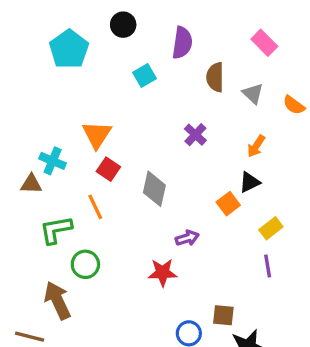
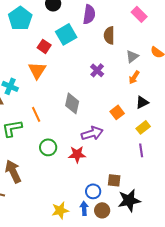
cyan square: (144, 76) -> (66, 34), size x1.5
gray triangle: (253, 94) -> (132, 56), moved, turned 40
red square: (108, 169) -> (44, 46), moved
black triangle: (250, 182) -> (142, 102), moved
purple arrow: (187, 238) -> (92, 133), size x1.5
green circle: (85, 264) -> (48, 147), moved

